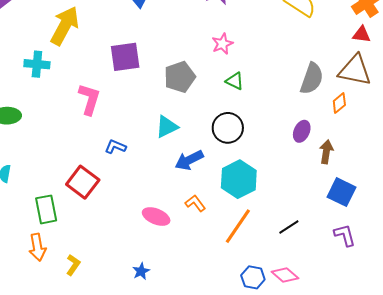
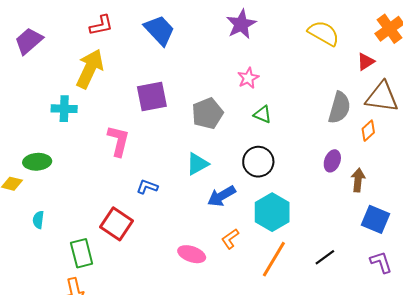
red triangle: (362, 34) -> (366, 62), moved, turned -36
orange L-shape: (195, 203) -> (230, 239), turned -85

